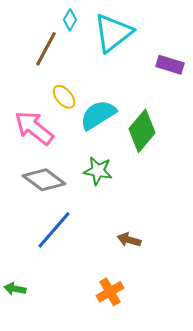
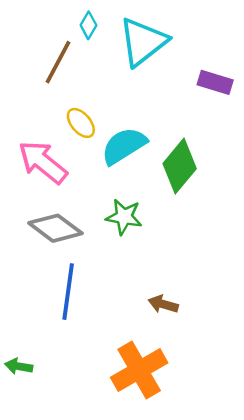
blue line: (54, 230) -> (68, 292), turned -33
orange cross: (110, 292) -> (139, 370), size x1.6

